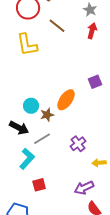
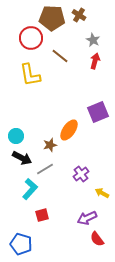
purple square: (95, 82) -> (98, 112), size x1.5
cyan circle: (31, 106) -> (16, 136), moved
yellow arrow: (99, 163) -> (102, 193), turned 32

